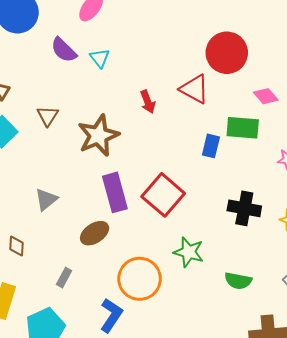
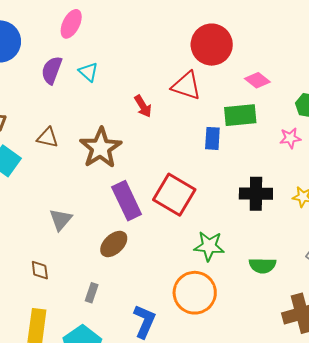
purple semicircle: (64, 50) -> (52, 70), turned 76
brown triangle: (48, 116) -> (47, 138), turned -40
orange circle: (139, 279) -> (195, 293), moved

